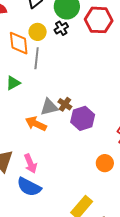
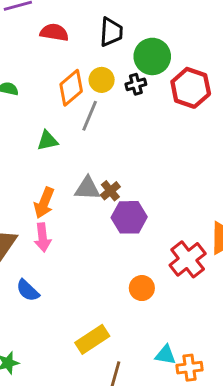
orange diamond: (19, 43) -> (71, 88), turned 40
orange arrow: (36, 124) -> (44, 203), moved, turned -110
pink arrow: (30, 164) -> (43, 238), moved
blue semicircle: (29, 187) -> (28, 290), size x0.7

